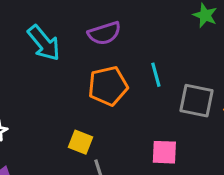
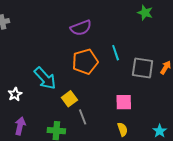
cyan arrow: (44, 43) -> (45, 78), moved
yellow square: (80, 142) -> (69, 99), turned 35

